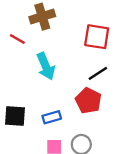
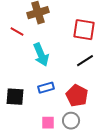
red pentagon: (88, 101) -> (77, 96), moved
blue rectangle: (52, 117) -> (46, 88), moved

